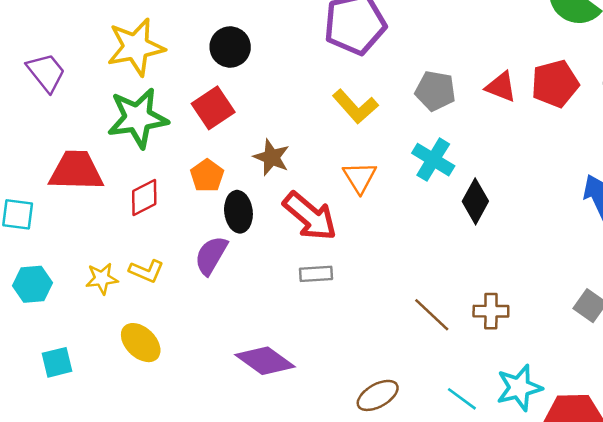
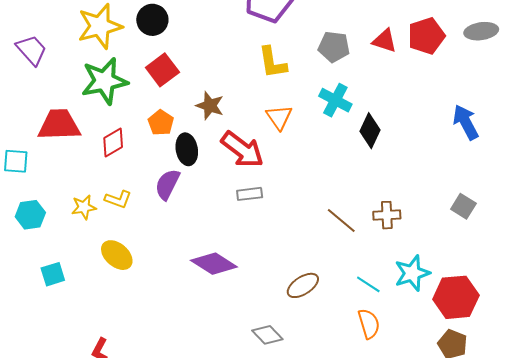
black circle: (230, 47) -> (152, 20), moved
yellow L-shape: (355, 106) -> (273, 63), turned 36

